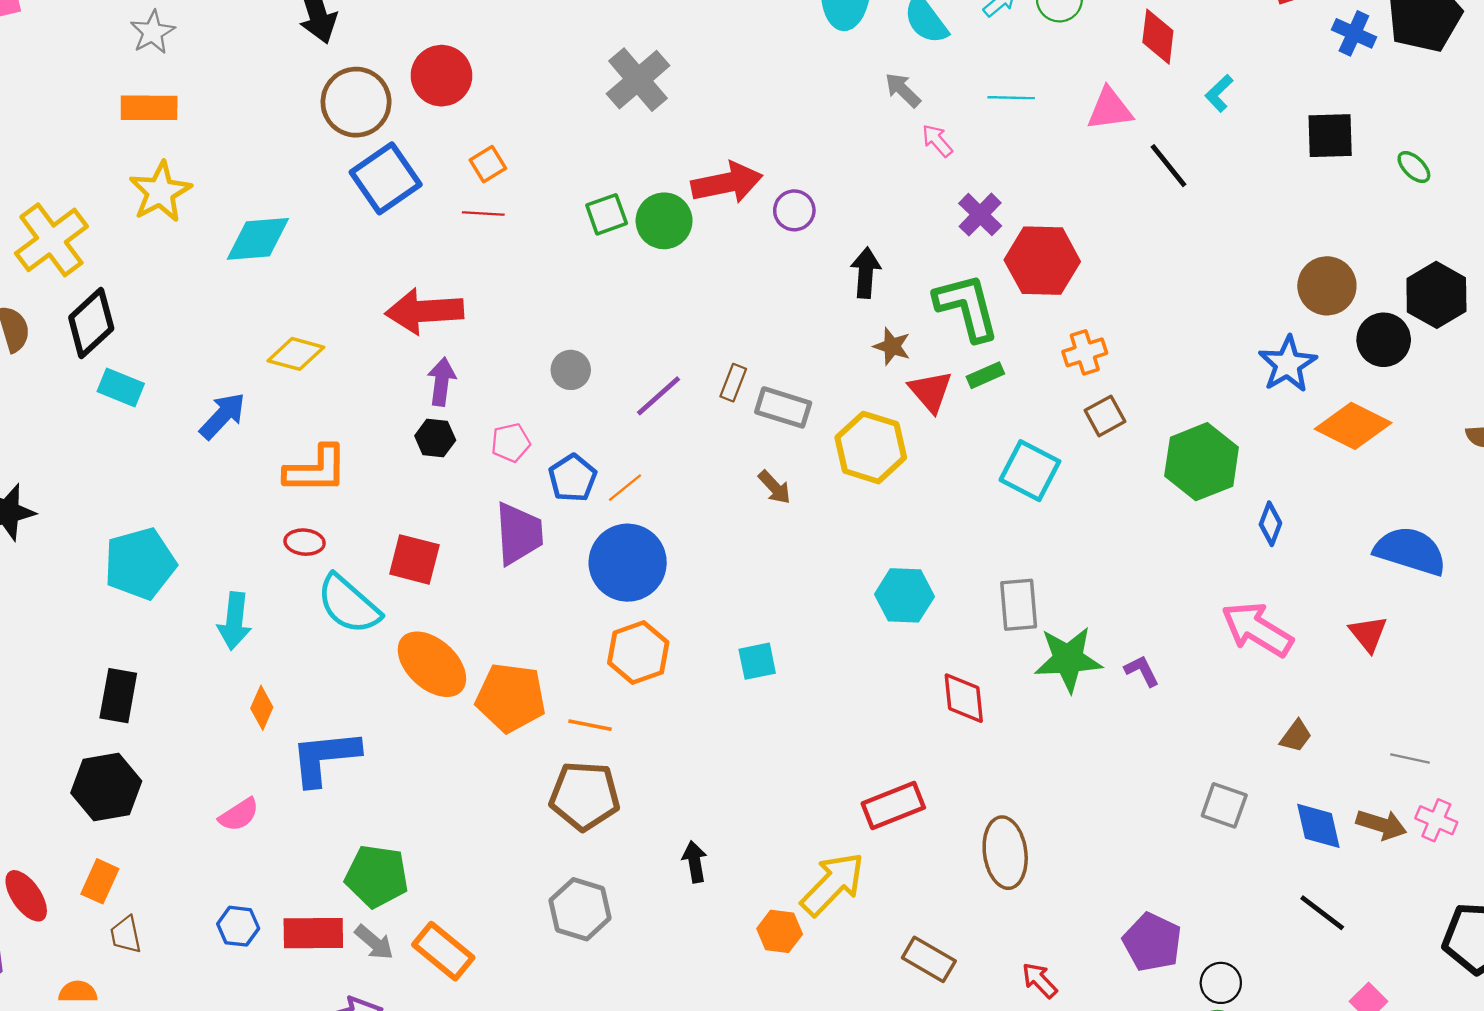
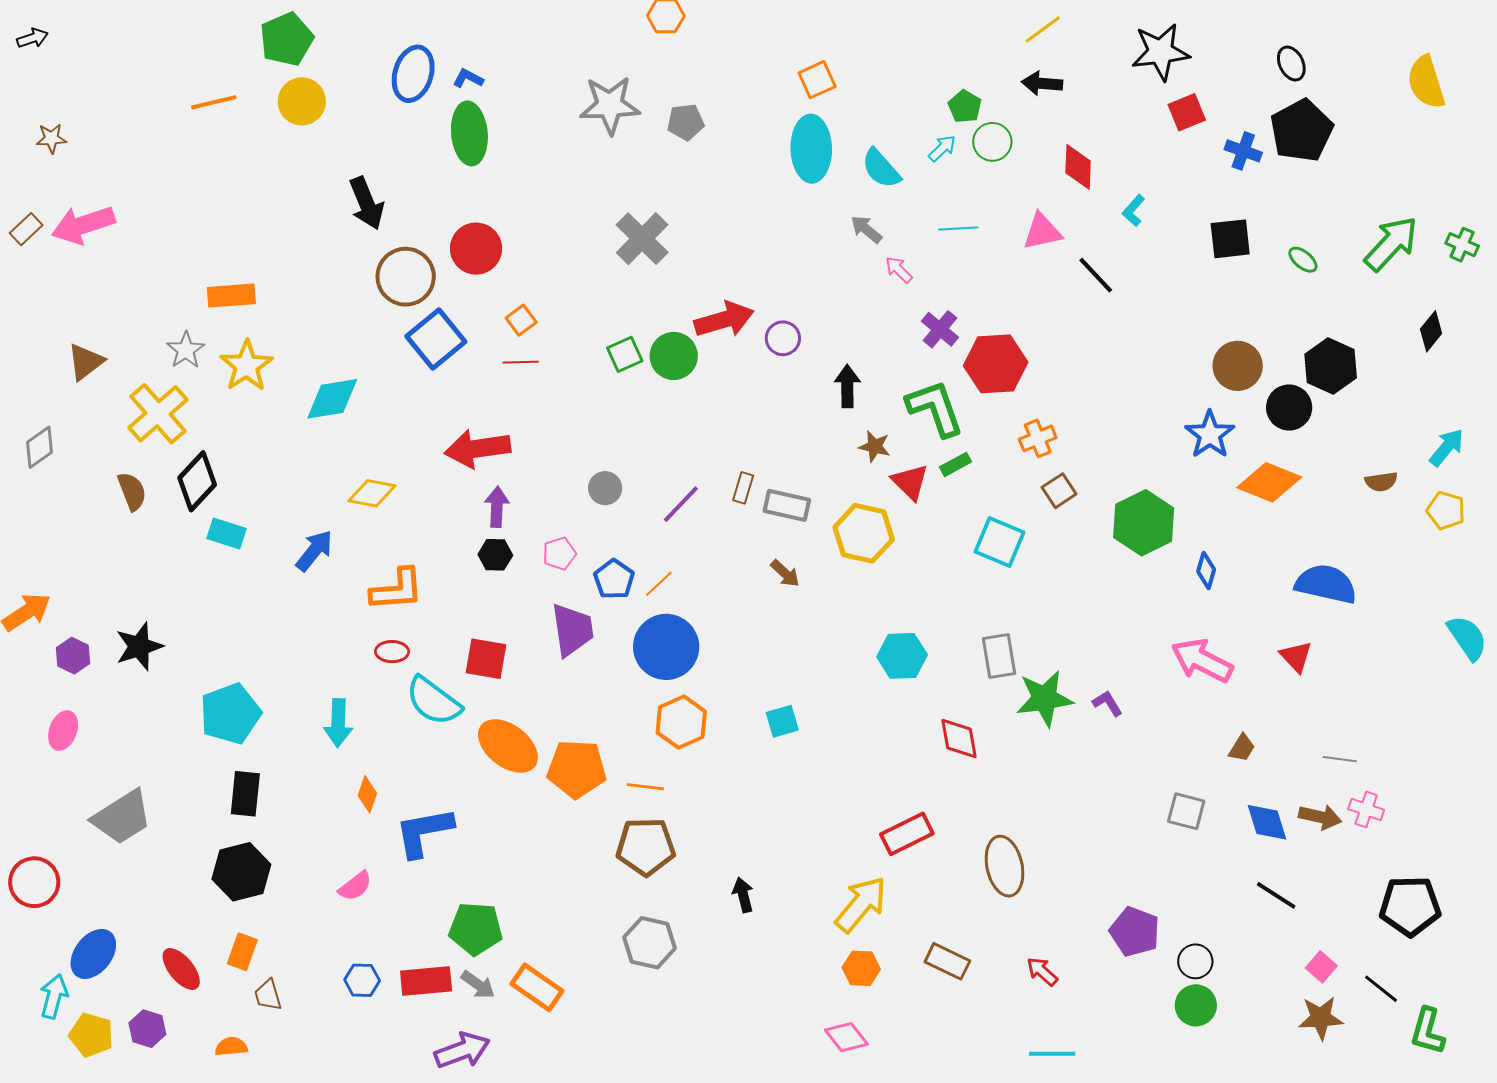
gray star: (153, 32) -> (186, 350), moved
cyan pentagon: (140, 564) -> (230, 714), moved
orange hexagon: (780, 931) -> (861, 968), moved

